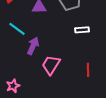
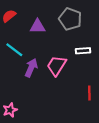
pink trapezoid: (51, 65) -> (57, 66), moved

